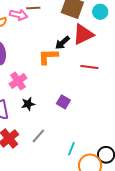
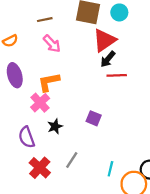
pink arrow: (19, 15) -> (52, 44), moved, turned 42
black arrow: (62, 43) -> (108, 59), moved
orange L-shape: (48, 56) -> (49, 82), moved

